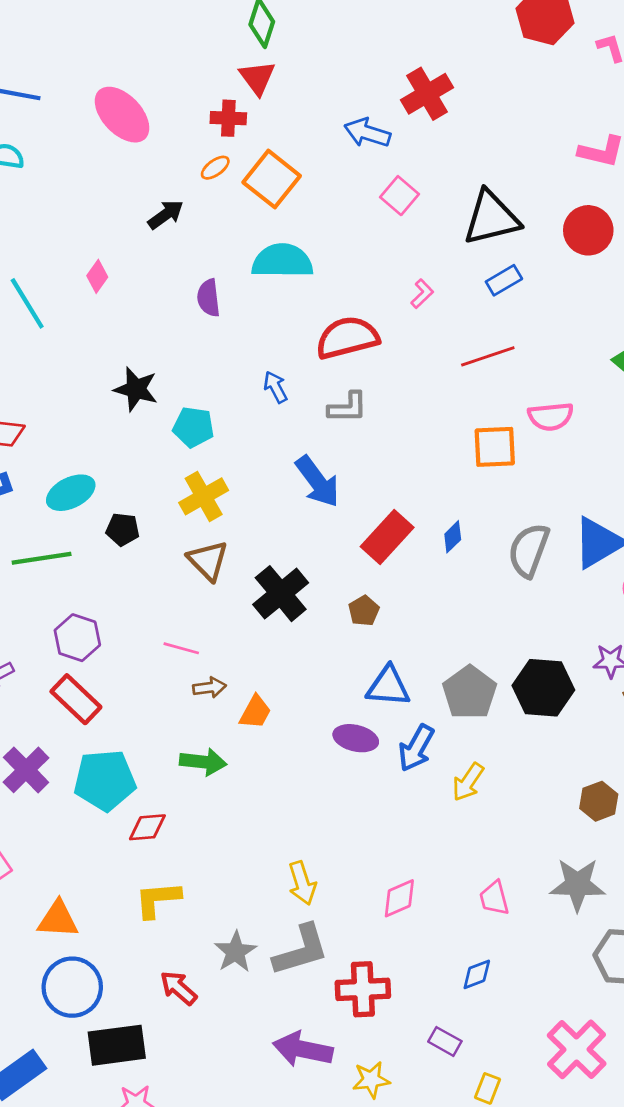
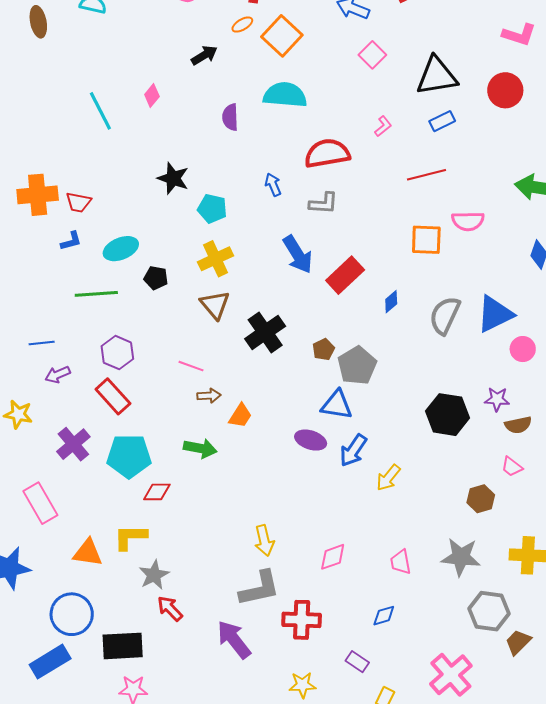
red rectangle: (387, 537) -> (345, 275), moved
gray pentagon: (470, 693) -> (357, 366), moved
yellow L-shape: (158, 899) -> (130, 537), moved
gray star: (235, 952) -> (154, 575), moved
blue circle: (72, 987) -> (72, 614), moved
purple arrow: (303, 1049) -> (234, 640), moved, turned 36

